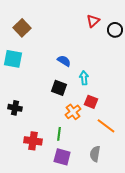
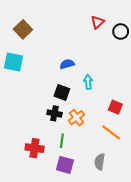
blue semicircle: (64, 61) -> (67, 64), turned -48
red square: (91, 102) -> (115, 107), moved
black cross: (15, 108) -> (54, 113), moved

